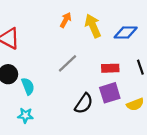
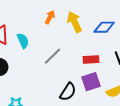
cyan semicircle: (28, 86) -> (23, 41), moved

